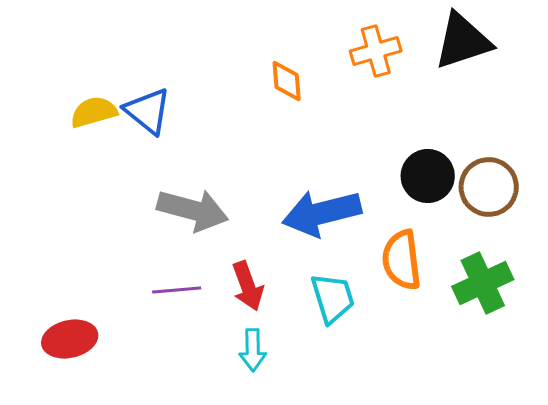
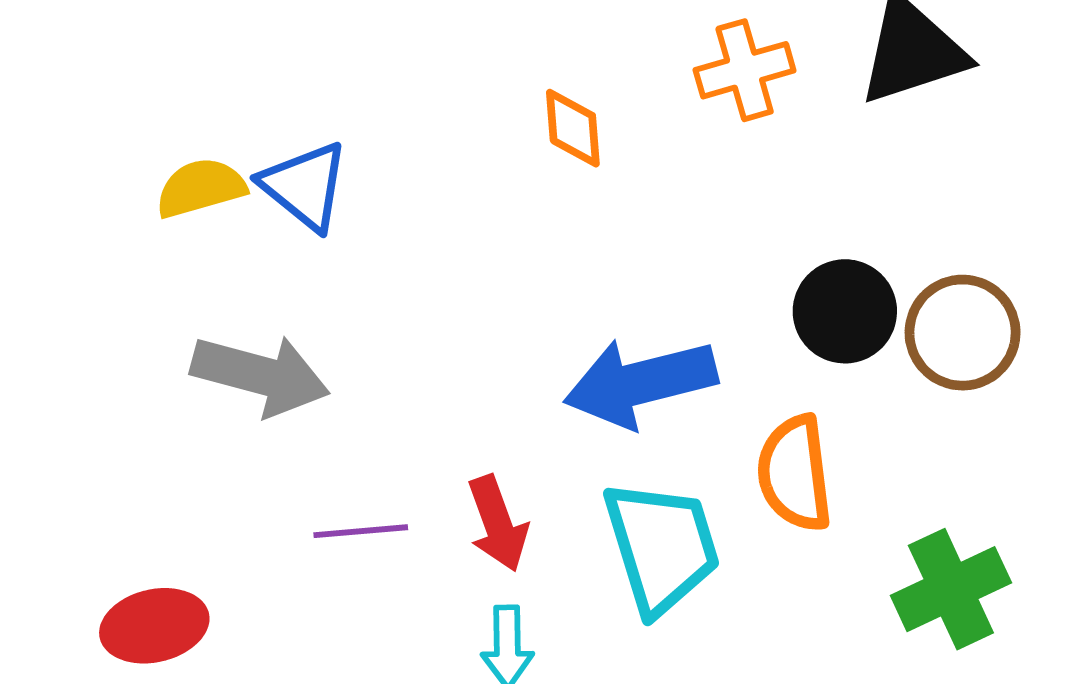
gray arrow: (193, 210) -> (260, 375), moved
green cross: (483, 283) -> (951, 589), moved
cyan trapezoid: (333, 298) -> (662, 547), size x1.4

